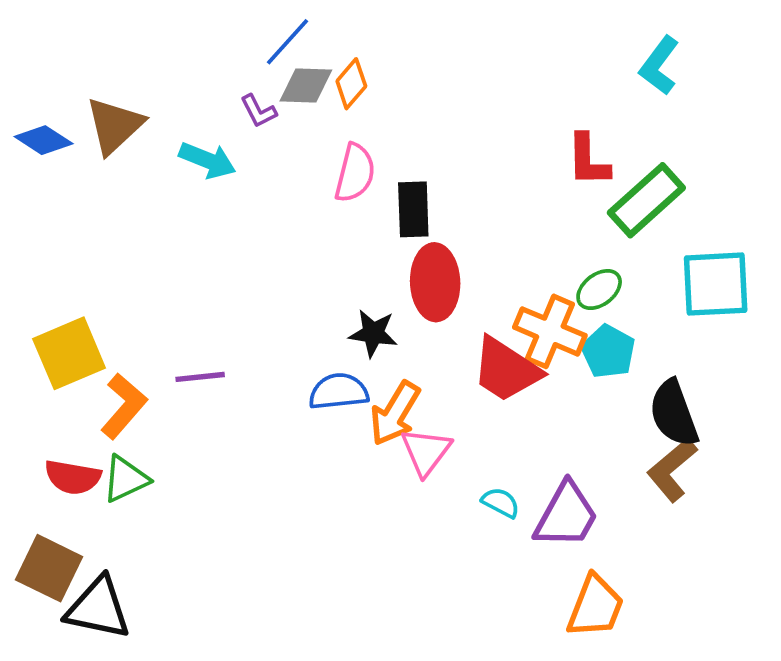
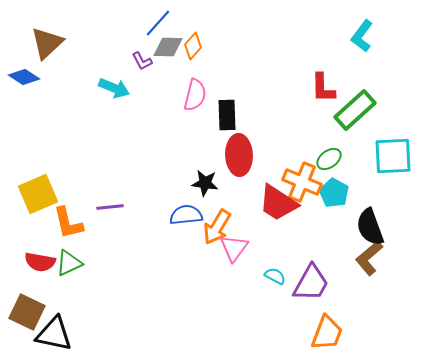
brown triangle: (115, 126) -> (47, 43), moved
orange L-shape: (124, 406) -> (68, 223), turned 126

